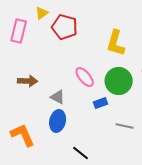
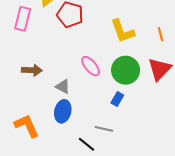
yellow L-shape: (116, 43) -> (122, 31), turned -36
blue rectangle: (101, 103) -> (117, 99), moved, turned -40
gray line: (125, 126) -> (104, 129), moved

